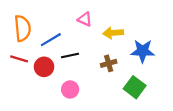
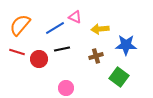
orange semicircle: (22, 28) -> (20, 25), turned -135
blue line: (51, 40) -> (55, 28), moved
pink circle: (70, 89) -> (66, 88), moved

